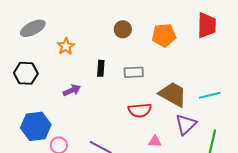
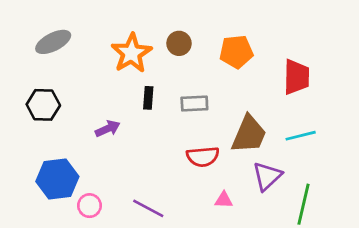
red trapezoid: (207, 25) -> (296, 77), moved
orange star: (66, 46) -> (131, 53), moved, size x1.6
brown trapezoid: (173, 94) -> (249, 134), turned 84

